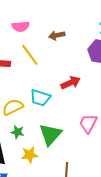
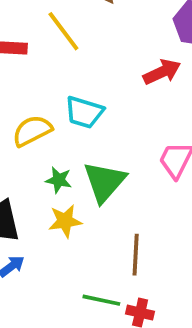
red arrow: (71, 83) -> (162, 72), moved
green star: (17, 132) -> (59, 180), moved

